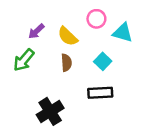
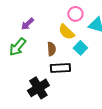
yellow semicircle: (68, 36) -> (66, 32), moved
black rectangle: (100, 93) -> (60, 68), moved

